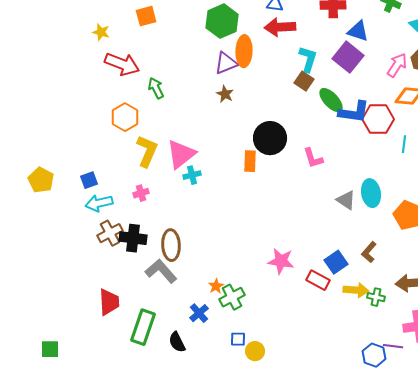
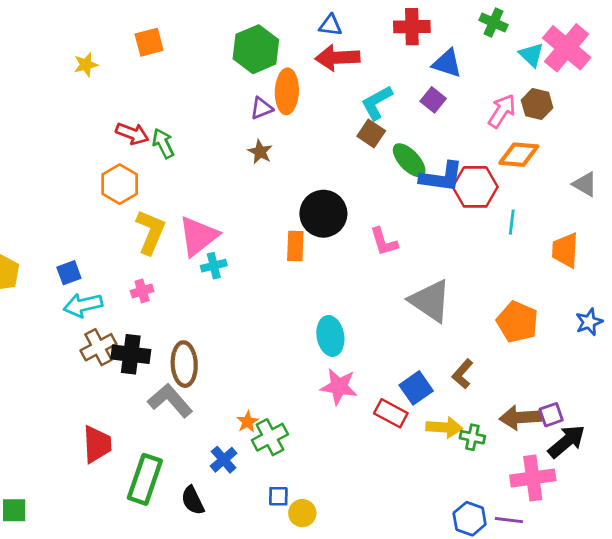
yellow star: (101, 32) -> (86, 65), turned -30
purple square: (348, 57) -> (433, 100), size x0.6
cyan L-shape: (308, 59) -> (377, 103), turned -136
purple triangle: (226, 63) -> (262, 108), size x0.7
red arrow: (122, 64) -> (132, 134), moved, size x0.7
cyan ellipse: (371, 193) -> (330, 336), moved
gray triangle: (346, 200) -> (430, 301), size x1.6
purple line: (393, 346) -> (509, 520), moved

